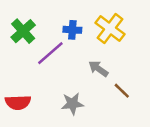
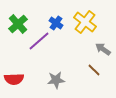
blue cross: (72, 30) -> (56, 23), turned 32
gray arrow: (98, 69) -> (103, 49), moved

